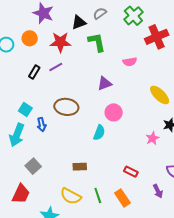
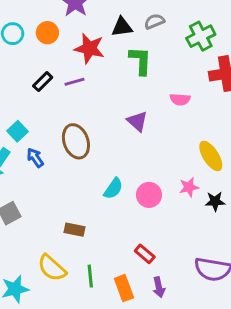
purple triangle: (104, 83) -> (137, 121), turned 49
brown ellipse: (66, 107) -> (76, 141), turned 50
pink circle: (114, 112) -> (149, 195), moved
blue arrow: (42, 124) -> (35, 158), turned 144
pink star: (152, 138) -> (189, 187), moved
purple arrow: (158, 191) -> (159, 287), moved

